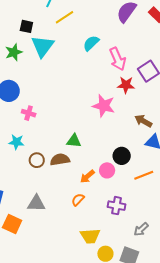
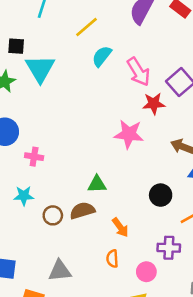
yellow line: (65, 17) -> (87, 27), moved
pink circle: (107, 170) -> (146, 272), moved
orange arrow: (87, 176) -> (120, 227), turned -77
orange semicircle: (78, 200) -> (112, 259), turned -40
purple cross: (116, 206) -> (169, 248), moved

